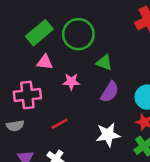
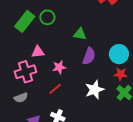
green circle: (78, 34) -> (47, 17), moved, size x0.6
pink triangle: (45, 62) -> (38, 52), moved
pink star: (71, 82) -> (59, 67), moved

